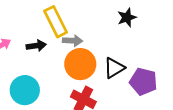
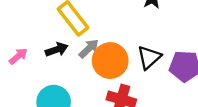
gray arrow: (73, 41) -> (89, 49), moved, turned -36

